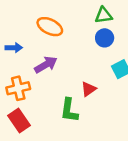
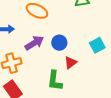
blue circle: (105, 38) -> (59, 43), moved

